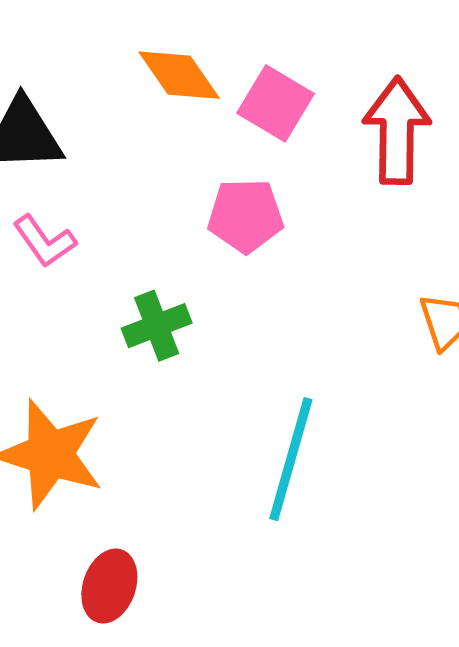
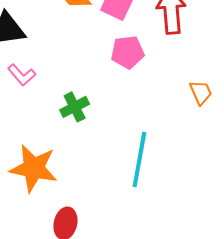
pink pentagon: (246, 216) -> (128, 52), moved

